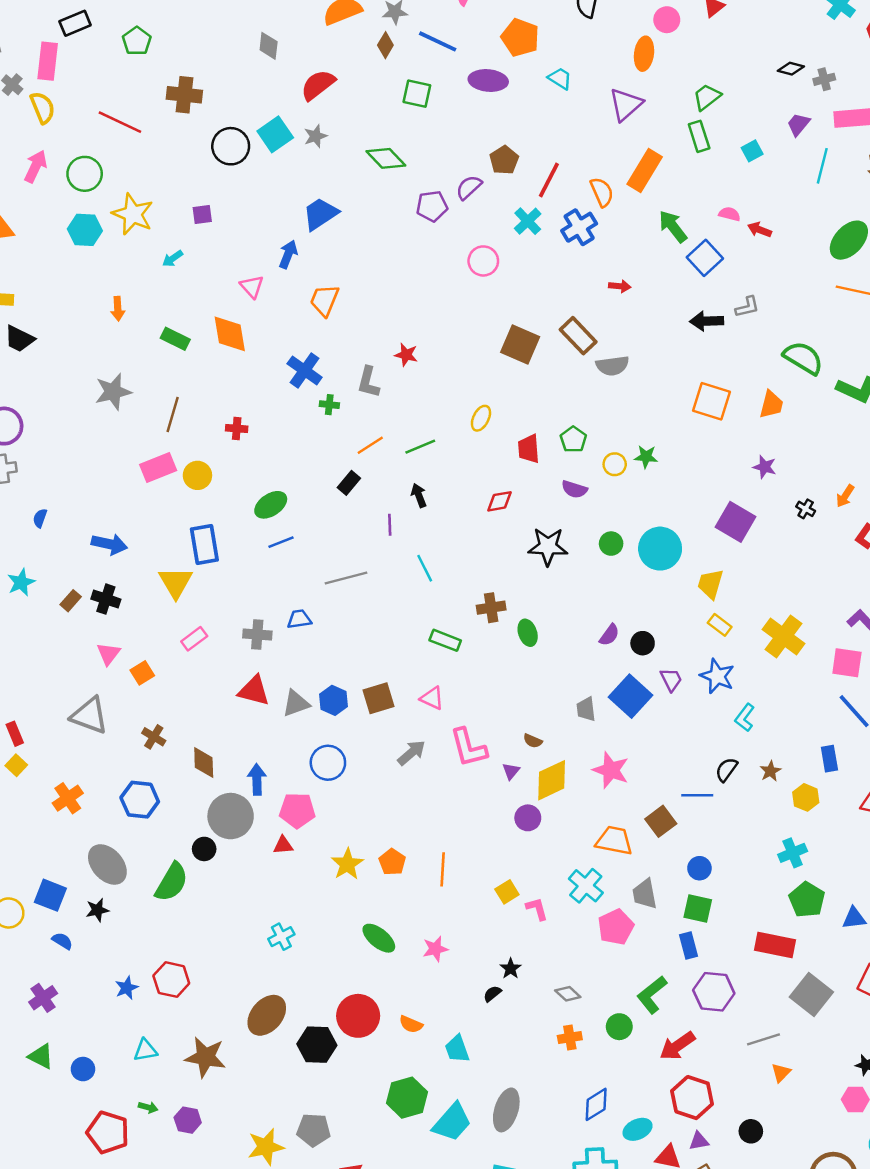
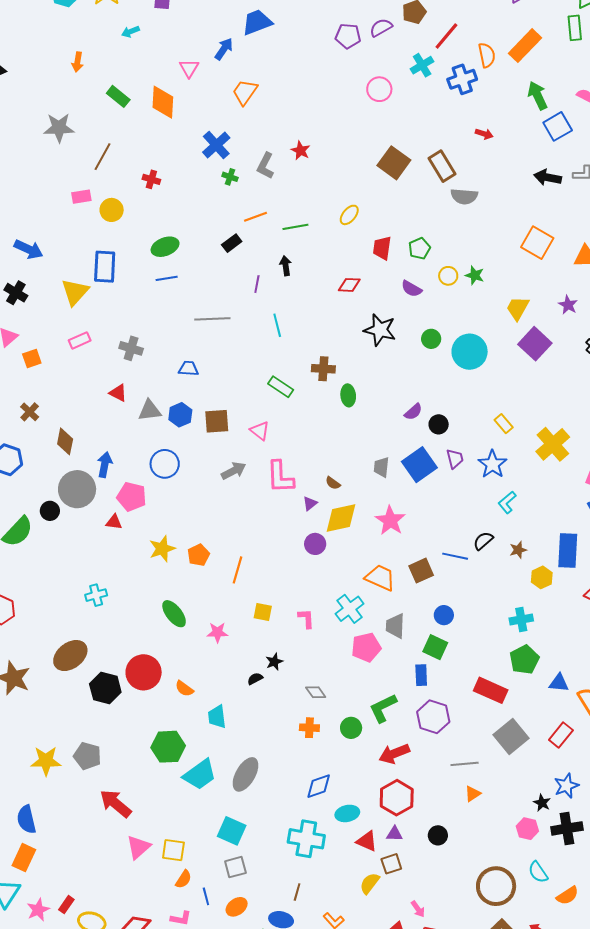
pink rectangle: (158, 468) -> (81, 197), size x0.7
yellow trapezoid: (710, 584) -> (518, 308), moved
blue trapezoid: (299, 619) -> (188, 369), moved
red triangle: (254, 691) -> (118, 393), size x0.7
blue rectangle: (829, 759) -> (568, 550), size x1.6
yellow square: (507, 892) -> (263, 612), moved, turned 30

